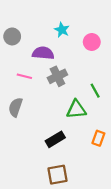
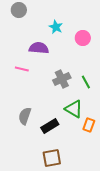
gray circle: (12, 36) -> (19, 10), moved
gray cross: (57, 76) -> (62, 79), moved
gray semicircle: (15, 107) -> (25, 116), moved
green triangle: (76, 109) -> (74, 109), moved, turned 36

